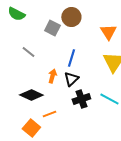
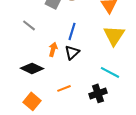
black cross: (81, 99) -> (98, 93), moved
orange line: (49, 114) -> (64, 88), moved

